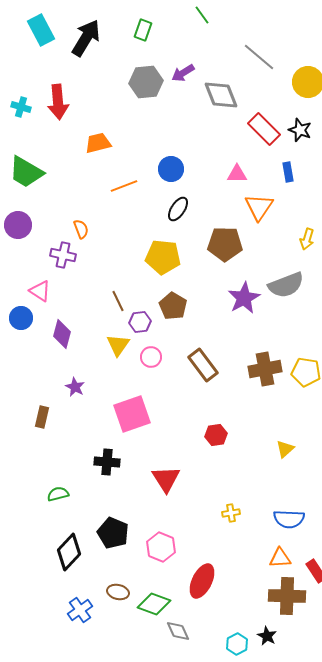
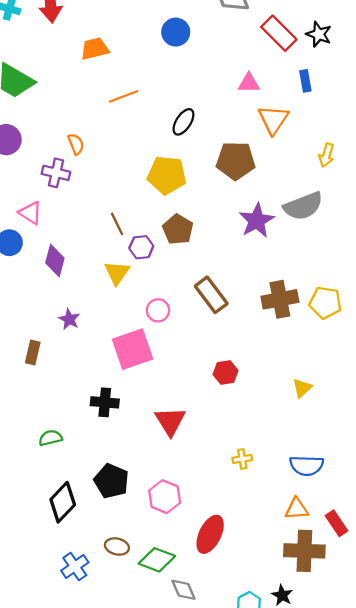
blue circle: (171, 169) -> (176, 32), moved
pink circle: (151, 357) -> (158, 310), moved

